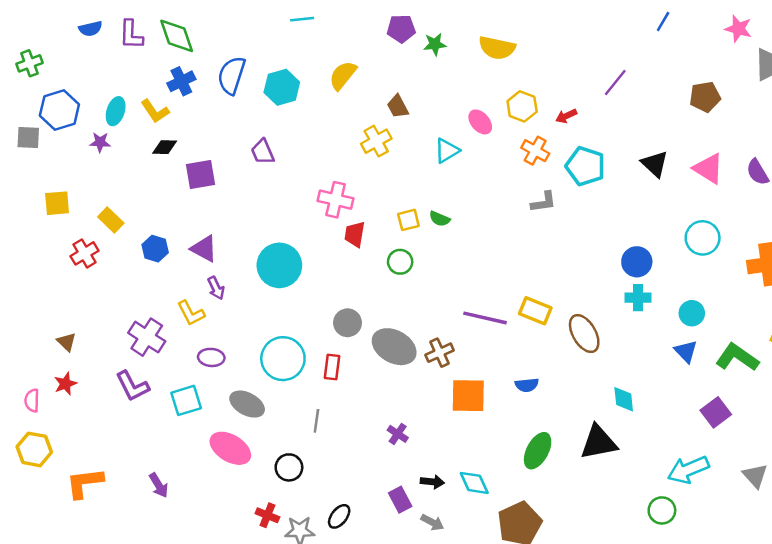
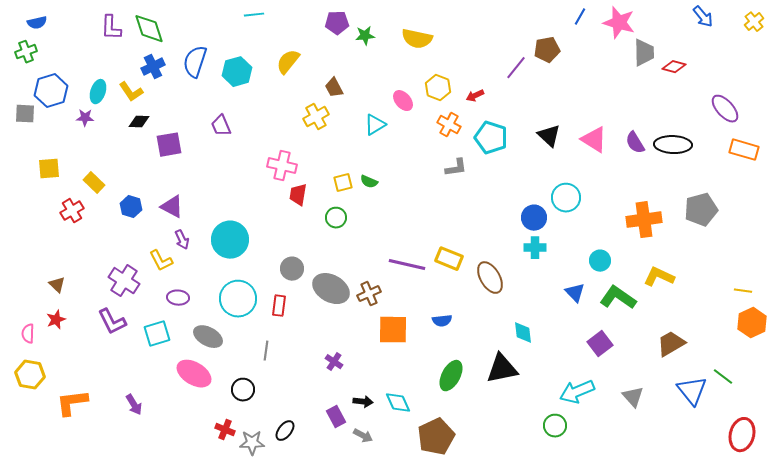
blue line: (663, 22) -> (580, 17), moved
blue semicircle: (90, 29) -> (37, 23), moved
pink star: (738, 29) -> (619, 23), size x1.4
brown pentagon: (705, 97) -> (547, 50), moved
cyan circle: (703, 238) -> (566, 198), moved
cyan circle: (279, 265) -> (230, 240), moved
cyan circle: (692, 313) -> (600, 261), moved

